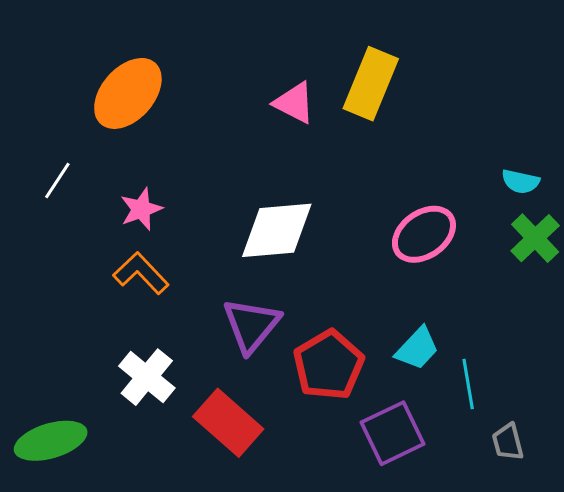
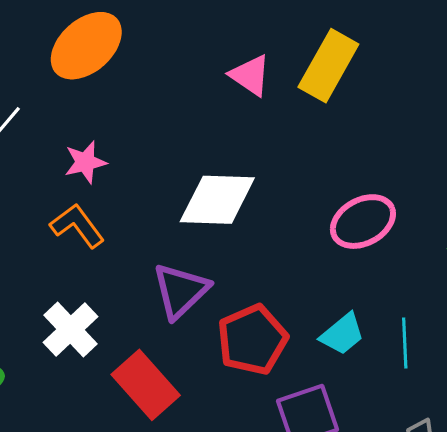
cyan line: (468, 384) -> (405, 343), moved

